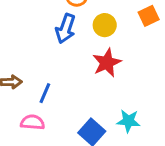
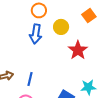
red star: (107, 63) -> (78, 50), moved

